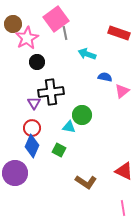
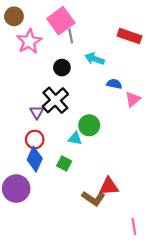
brown circle: (13, 24) -> (14, 16), moved
black circle: (37, 62) -> (62, 68), moved
black cross: (51, 92) -> (55, 100), turned -35
red triangle: (124, 171) -> (109, 186), moved, turned -30

